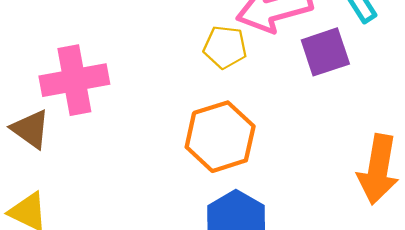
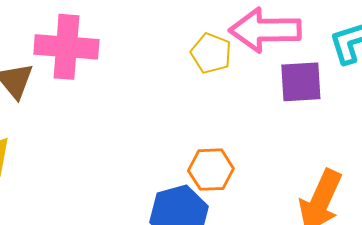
orange hexagon: (220, 137) -> (211, 170), moved, size x0.7

